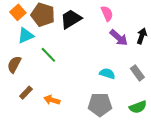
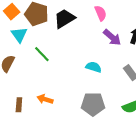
cyan triangle: (26, 36) -> (19, 35), turned -42
cyan semicircle: (107, 74) -> (94, 67), moved
brown rectangle: (26, 93) -> (19, 105), moved, turned -40

